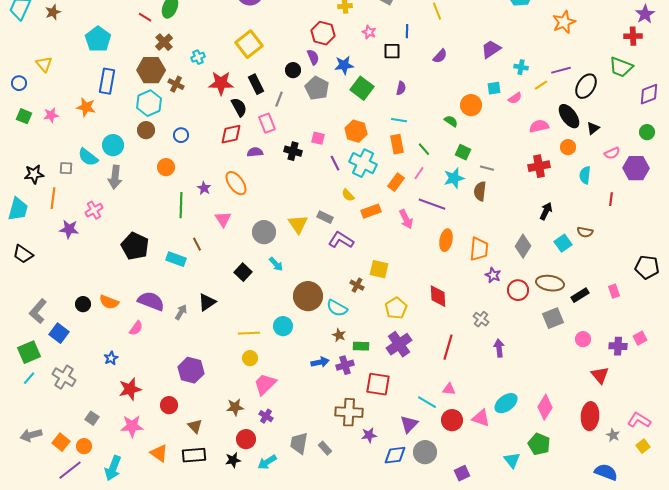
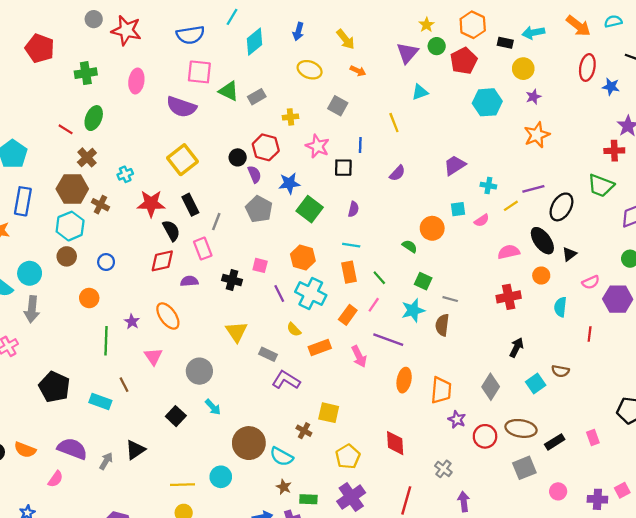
pink star: (369, 32) -> (317, 146), size x1.5
black circle: (293, 70) -> (238, 157), moved
yellow triangle: (298, 224) -> (236, 332), moved

